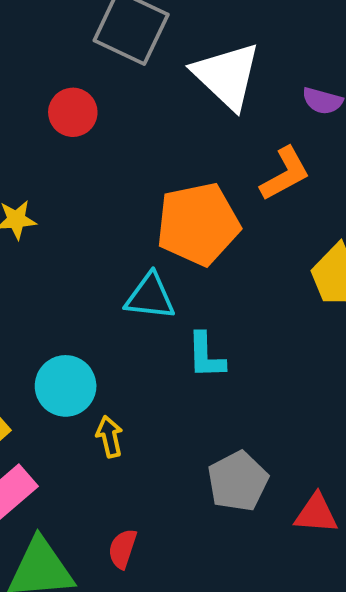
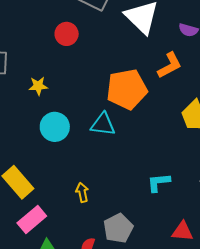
cyan L-shape: (206, 356) -> (159, 182), moved, turned 85
cyan circle: (66, 386) -> (55, 127), moved
gray pentagon: (238, 481) -> (118, 228), moved

